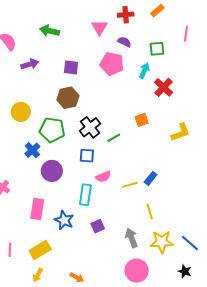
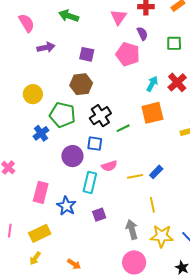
purple semicircle: (124, 42) -> (142, 34), turned 32
cyan arrow: (144, 71) -> (152, 84), moved
orange square: (142, 120) -> (152, 113), size x1.6
purple circle: (52, 171) -> (72, 156), moved

